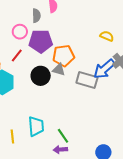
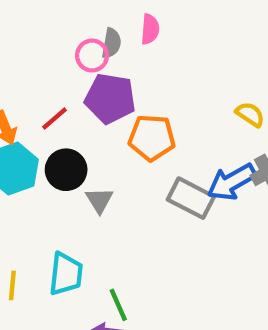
pink circle: (20, 32) -> (92, 56), moved
gray triangle: (59, 70) -> (99, 200), moved, turned 32
black circle: (41, 76) -> (66, 170), moved

